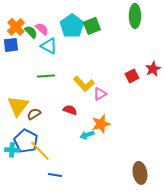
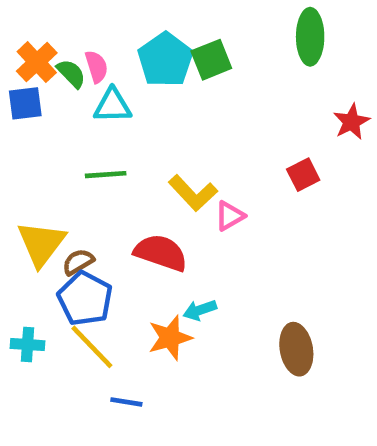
pink semicircle: (42, 29) -> (96, 67), turned 32
cyan triangle: (49, 46) -> (113, 106), turned -30
red star: (153, 69) -> (351, 122), moved
red semicircle: (70, 110) -> (161, 253), size x1.6
orange star: (101, 124) -> (170, 338), moved
blue pentagon: (26, 141) -> (85, 299), moved
brown ellipse: (140, 173) -> (296, 349), moved

